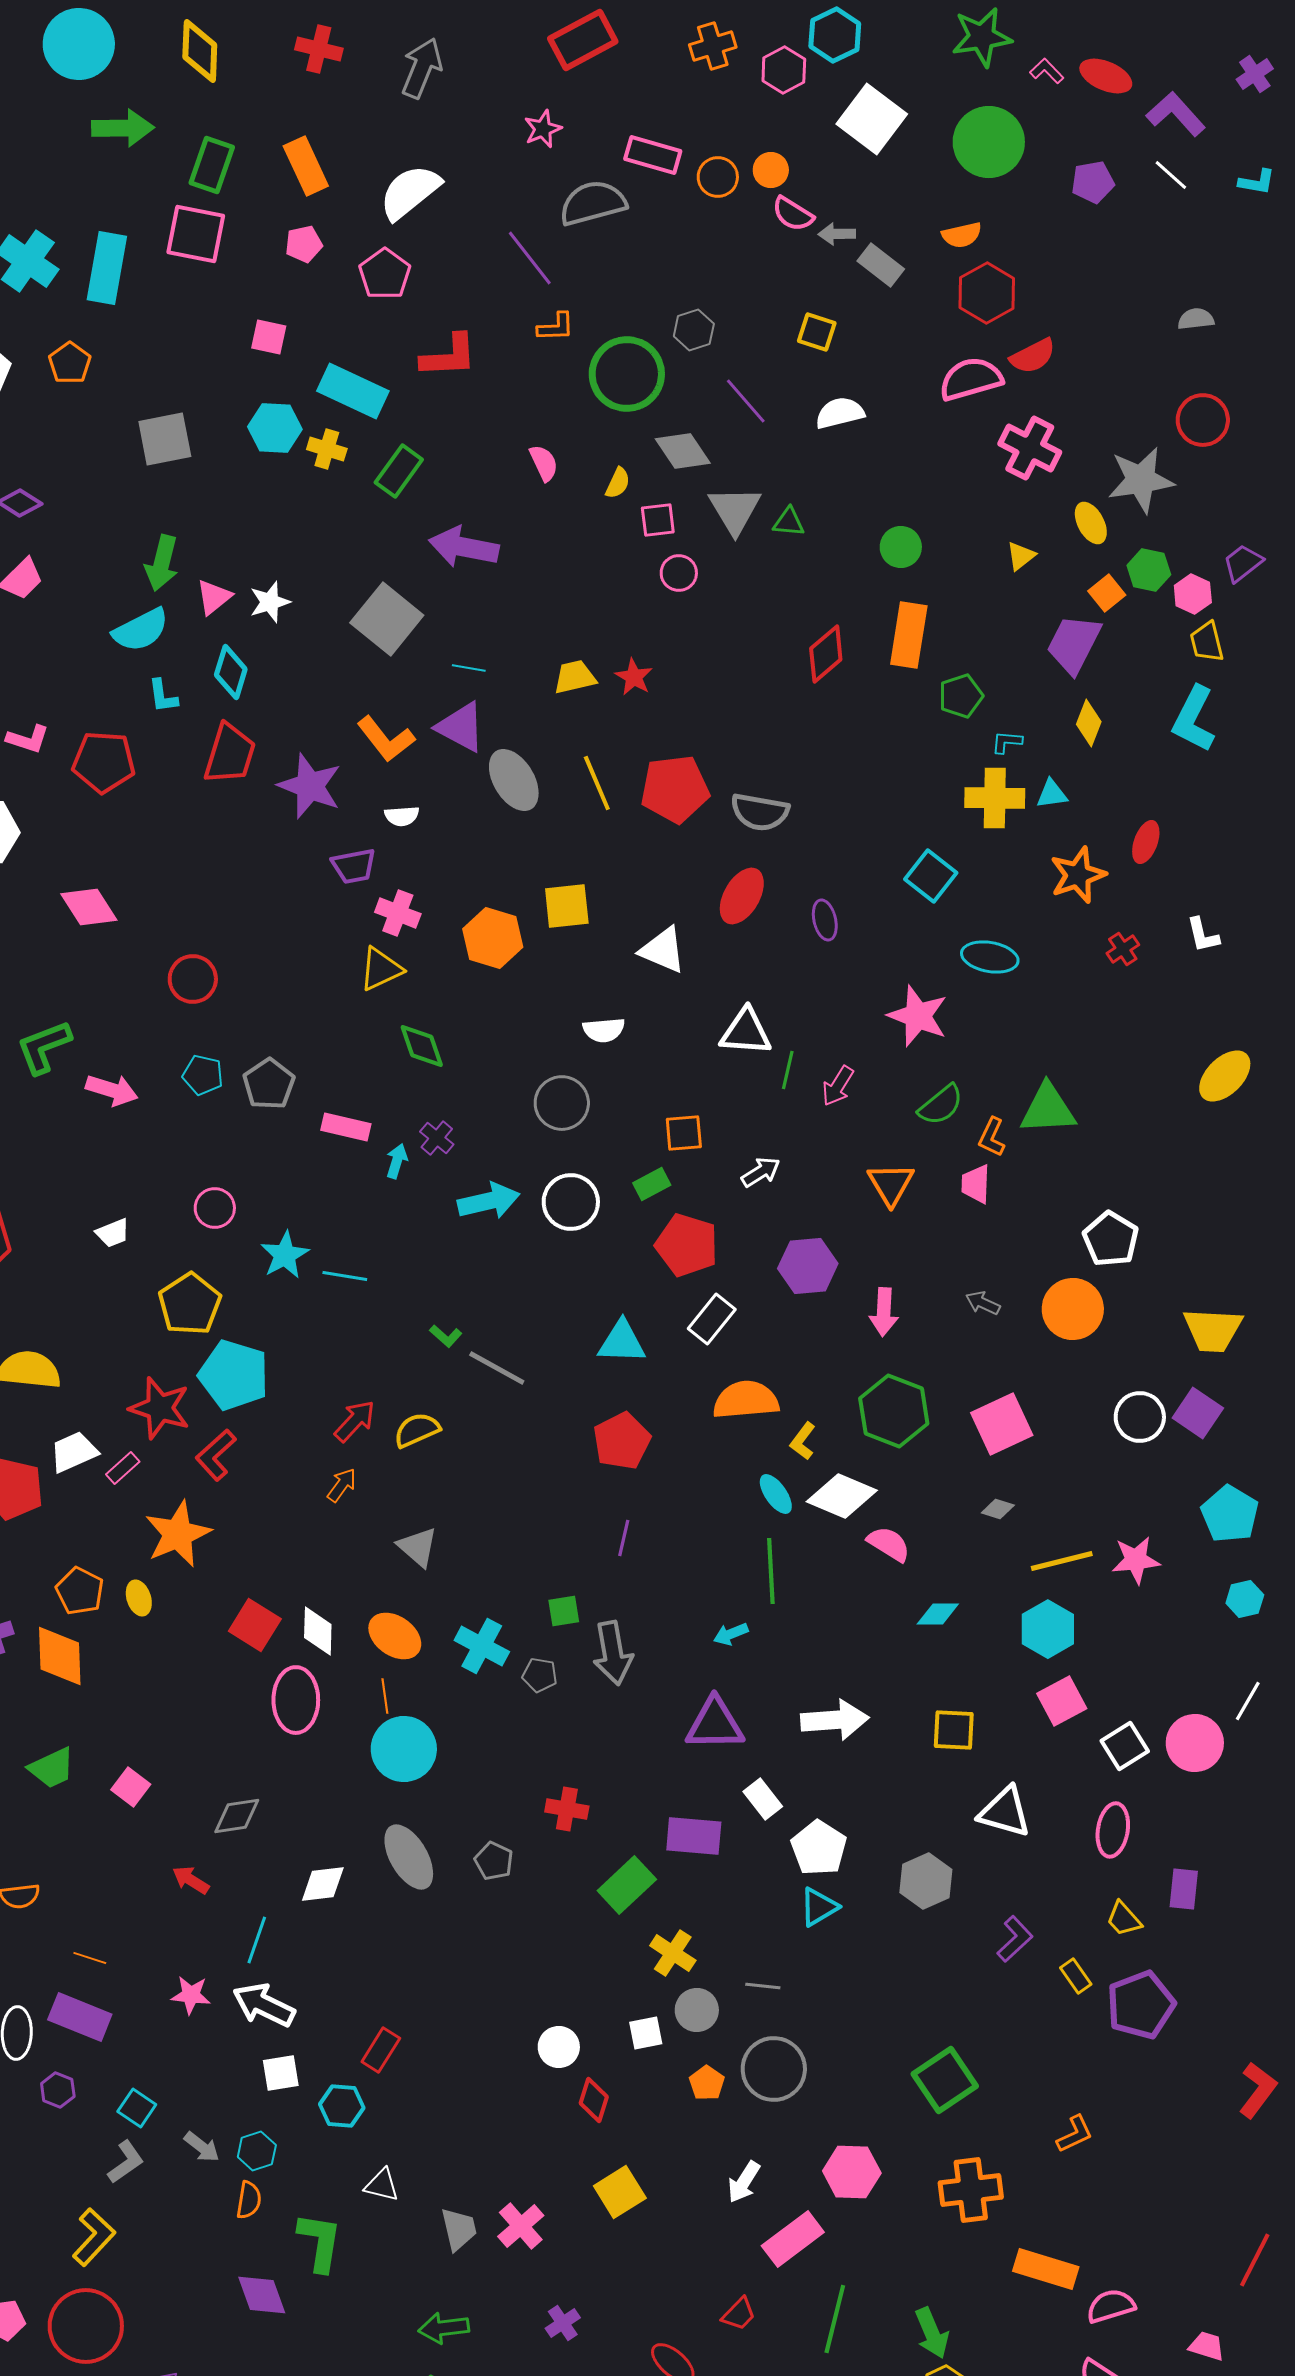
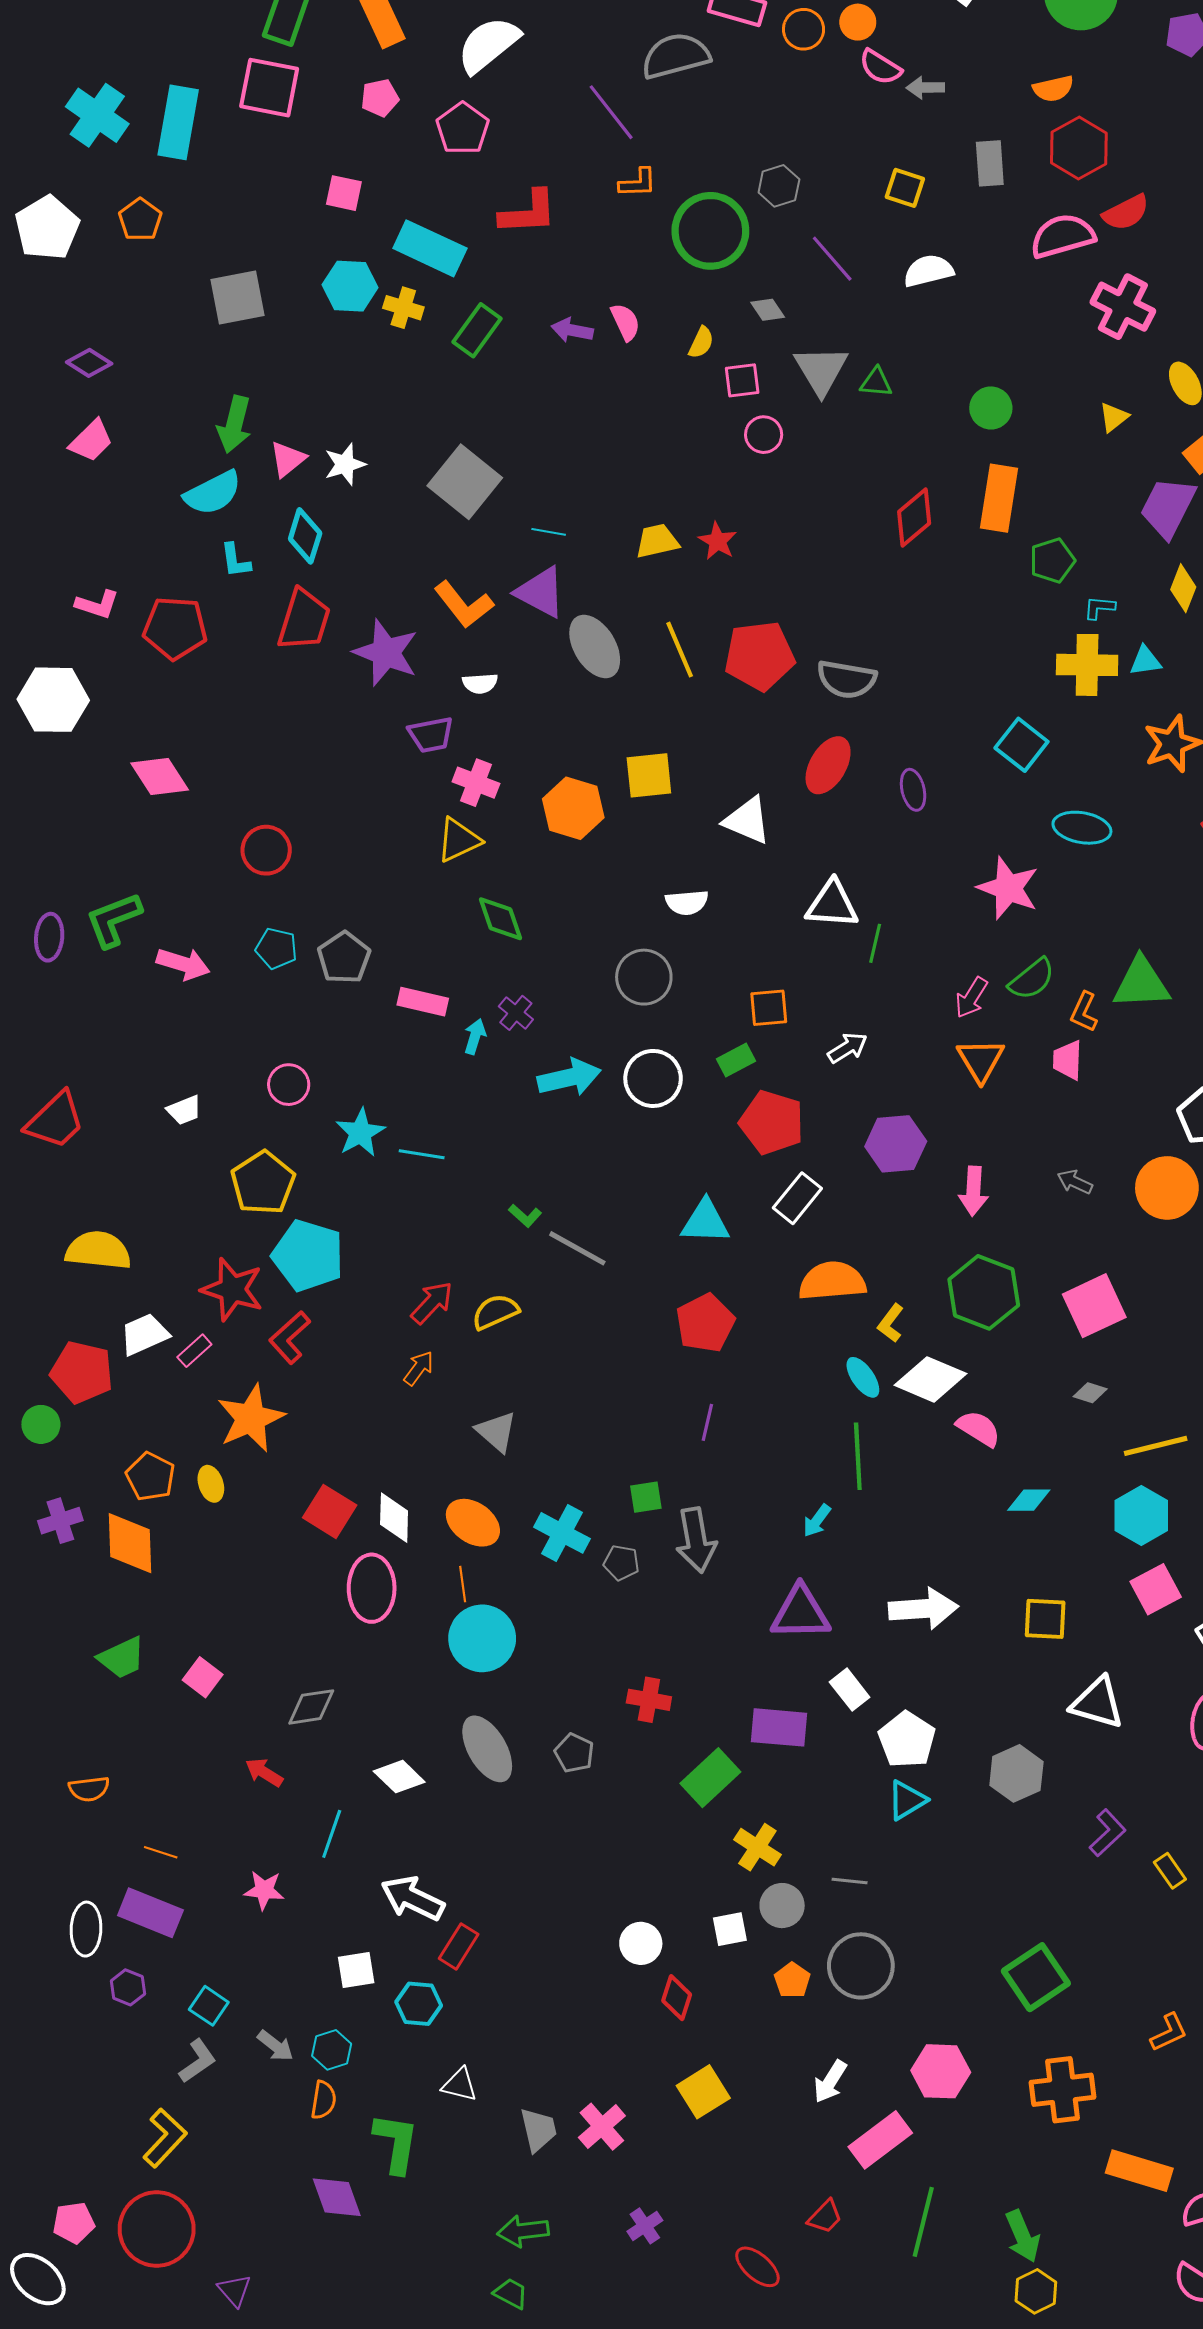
gray rectangle: (881, 265) -> (990, 163), moved, turned 48
gray diamond: (683, 451) -> (768, 310), size x0.6
purple arrow: (464, 547) -> (572, 330), moved, size x0.6
pink arrow: (838, 1086) -> (971, 998), moved
cyan arrow: (731, 1634) -> (817, 1521), turned -32
white diamond: (323, 1884) -> (399, 1777), turned 51
white arrow: (264, 2005) -> (413, 1898), moved

